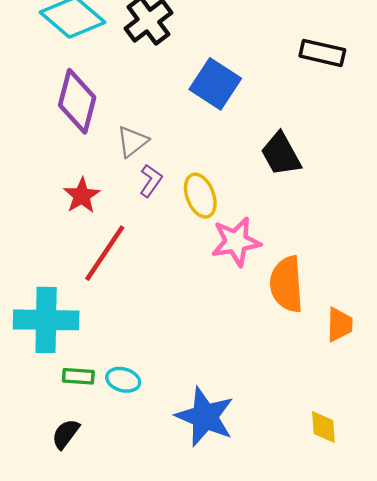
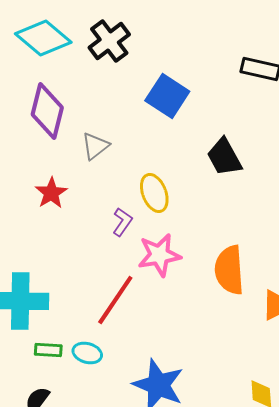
purple L-shape: (151, 181) -> (122, 222), moved
pink star: (236, 242) -> (159, 255), moved
red line: (105, 253) -> (115, 300), moved

